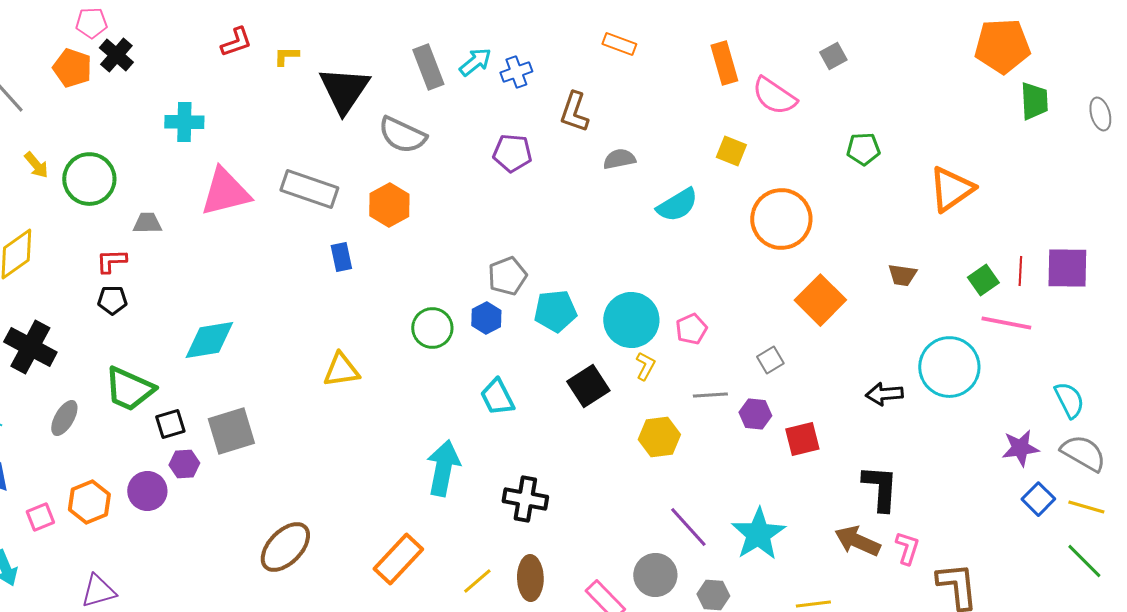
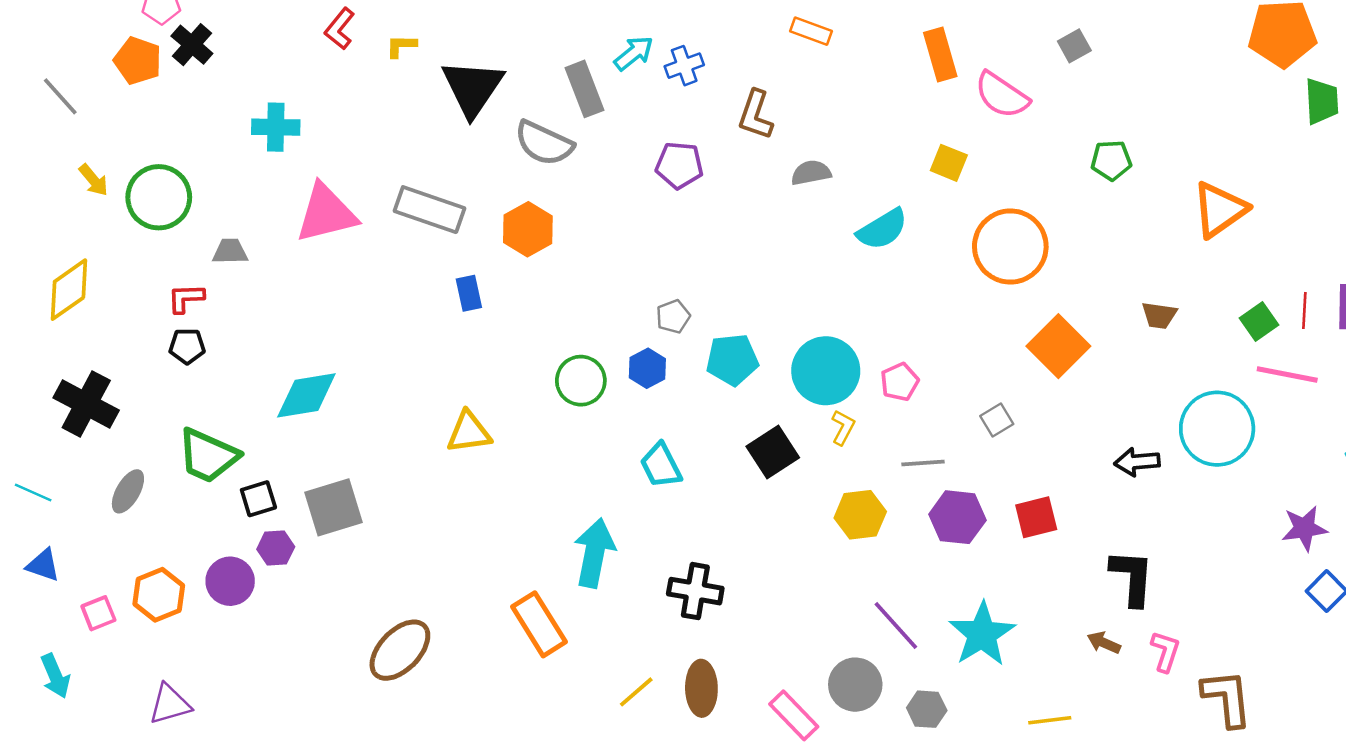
red L-shape: (236, 42) -> (340, 29), turned 148
gray rectangle: (428, 67) -> (585, 89), moved
gray pentagon: (507, 276) -> (673, 317), size x0.7
purple hexagon: (755, 414) -> (957, 517), moved, size x1.4
brown arrow: (857, 541) -> (1104, 643), size x0.6
orange rectangle: (398, 559) -> (539, 624), moved, turned -75

